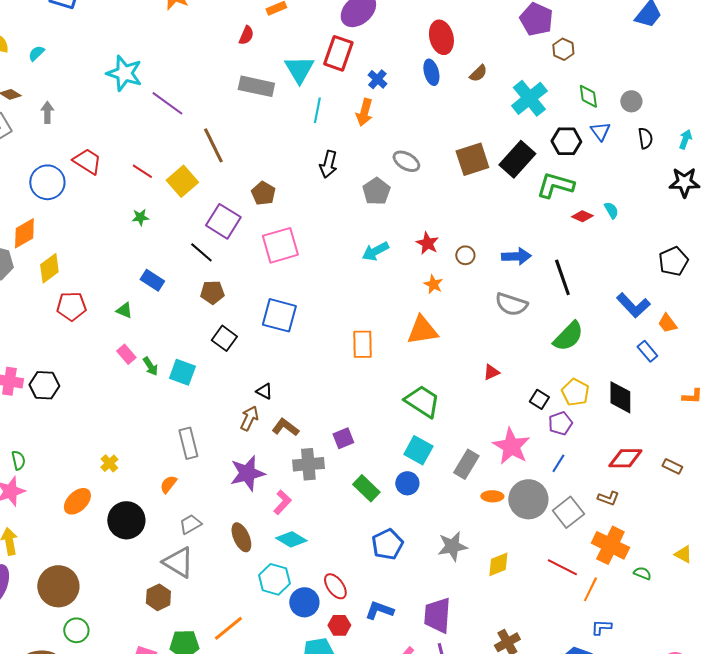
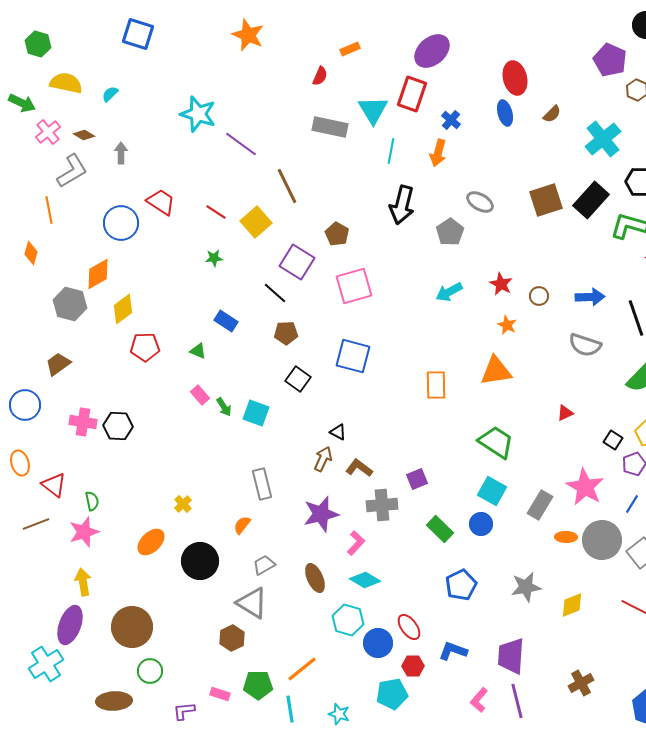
black arrow: (328, 164) -> (402, 205), size x1.4

